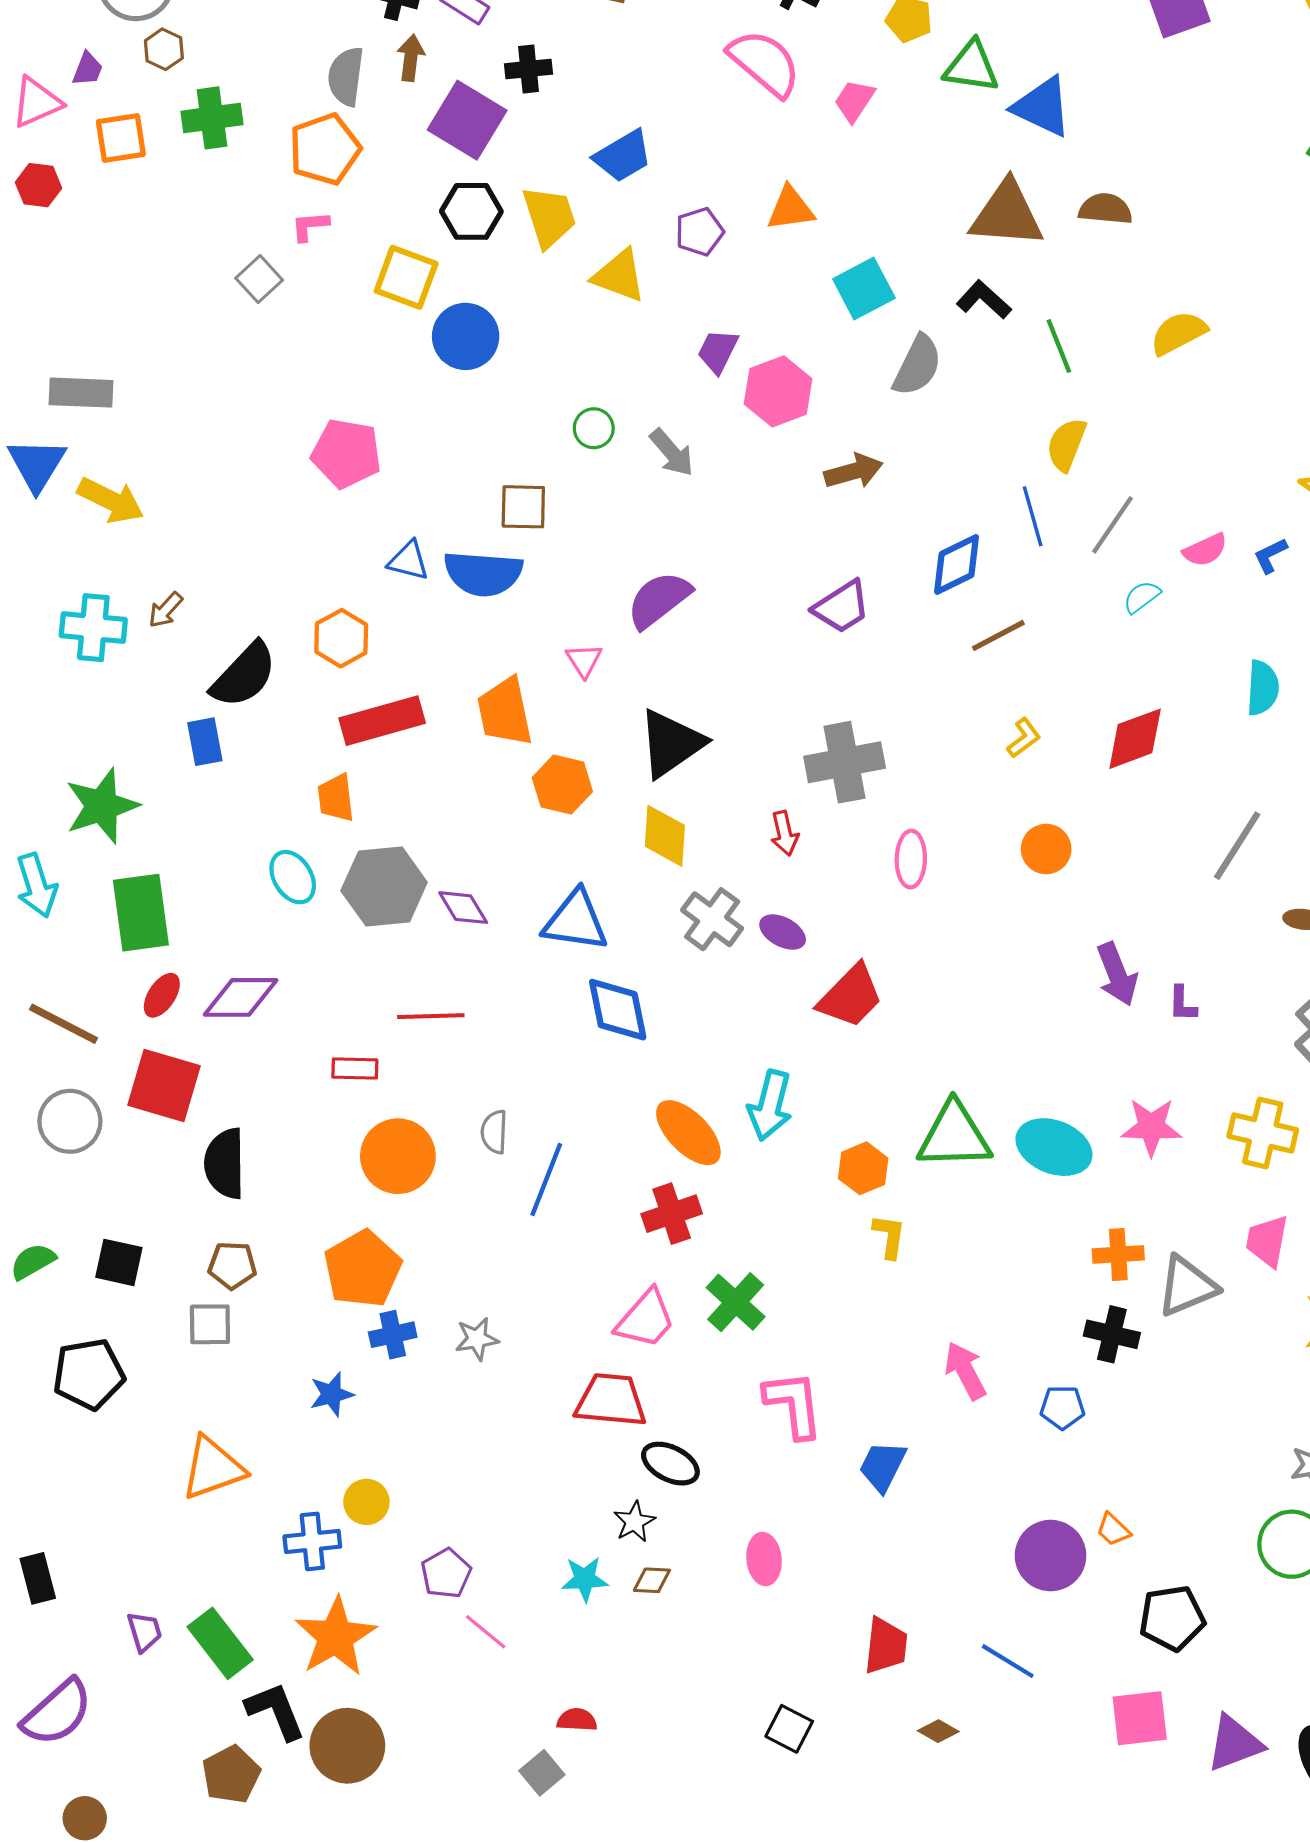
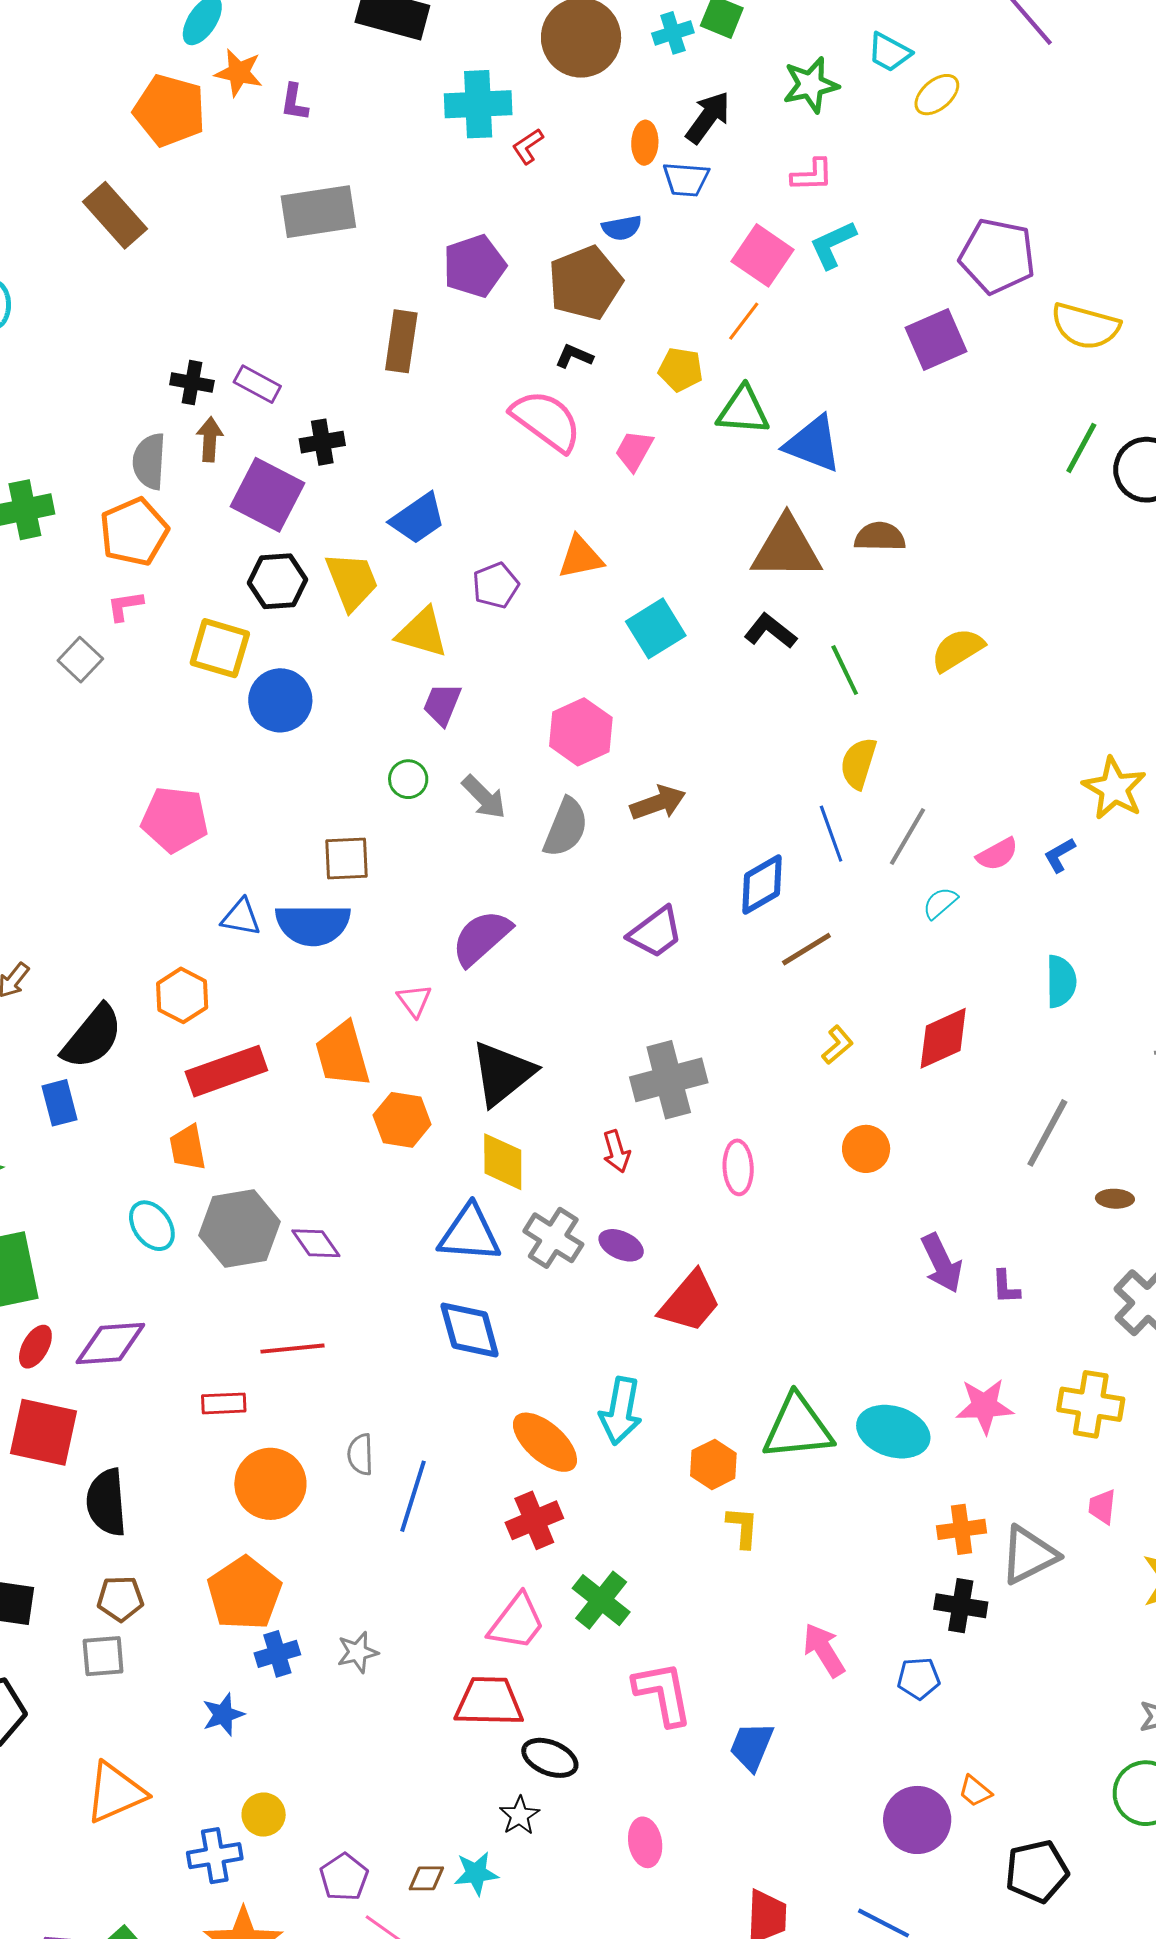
purple trapezoid: (718, 351) -> (442, 704), moved
gray semicircle: (917, 366) -> (566, 827), moved
blue triangle: (576, 921) -> (470, 1234), moved
pink trapezoid: (1267, 1241) -> (1102, 1507), size x0.7
brown diamond: (652, 1580) -> (426, 1878), moved

